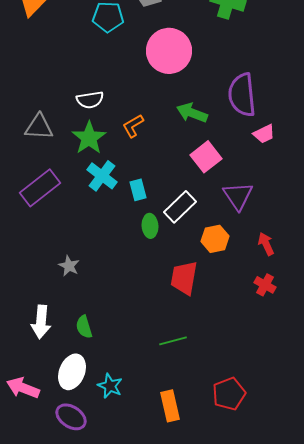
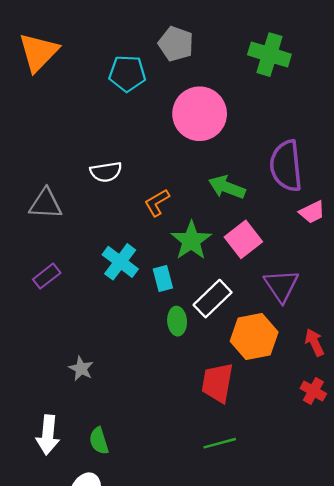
green star: (89, 138) -> (191, 241), moved
purple rectangle: (40, 188) -> (47, 276), size x0.6
orange hexagon: (215, 239) -> (254, 337), size x1.4
green line: (173, 341) -> (220, 443), moved

